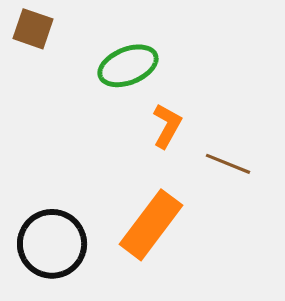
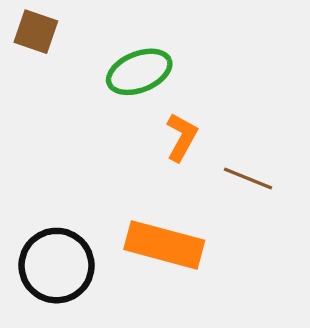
orange rectangle: (151, 225) -> (164, 245), turned 68

